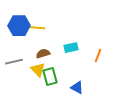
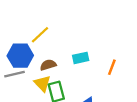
blue hexagon: (19, 26) -> (20, 56), moved
yellow line: (36, 28) -> (40, 35), turned -48

